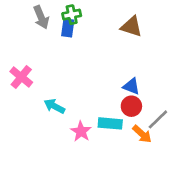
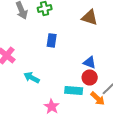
blue rectangle: (68, 28) -> (52, 40), moved
pink star: (81, 131) -> (52, 106), moved

